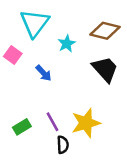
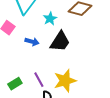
black trapezoid: (105, 69) -> (60, 42), moved, turned 75
blue arrow: (44, 73) -> (32, 42), turned -32

